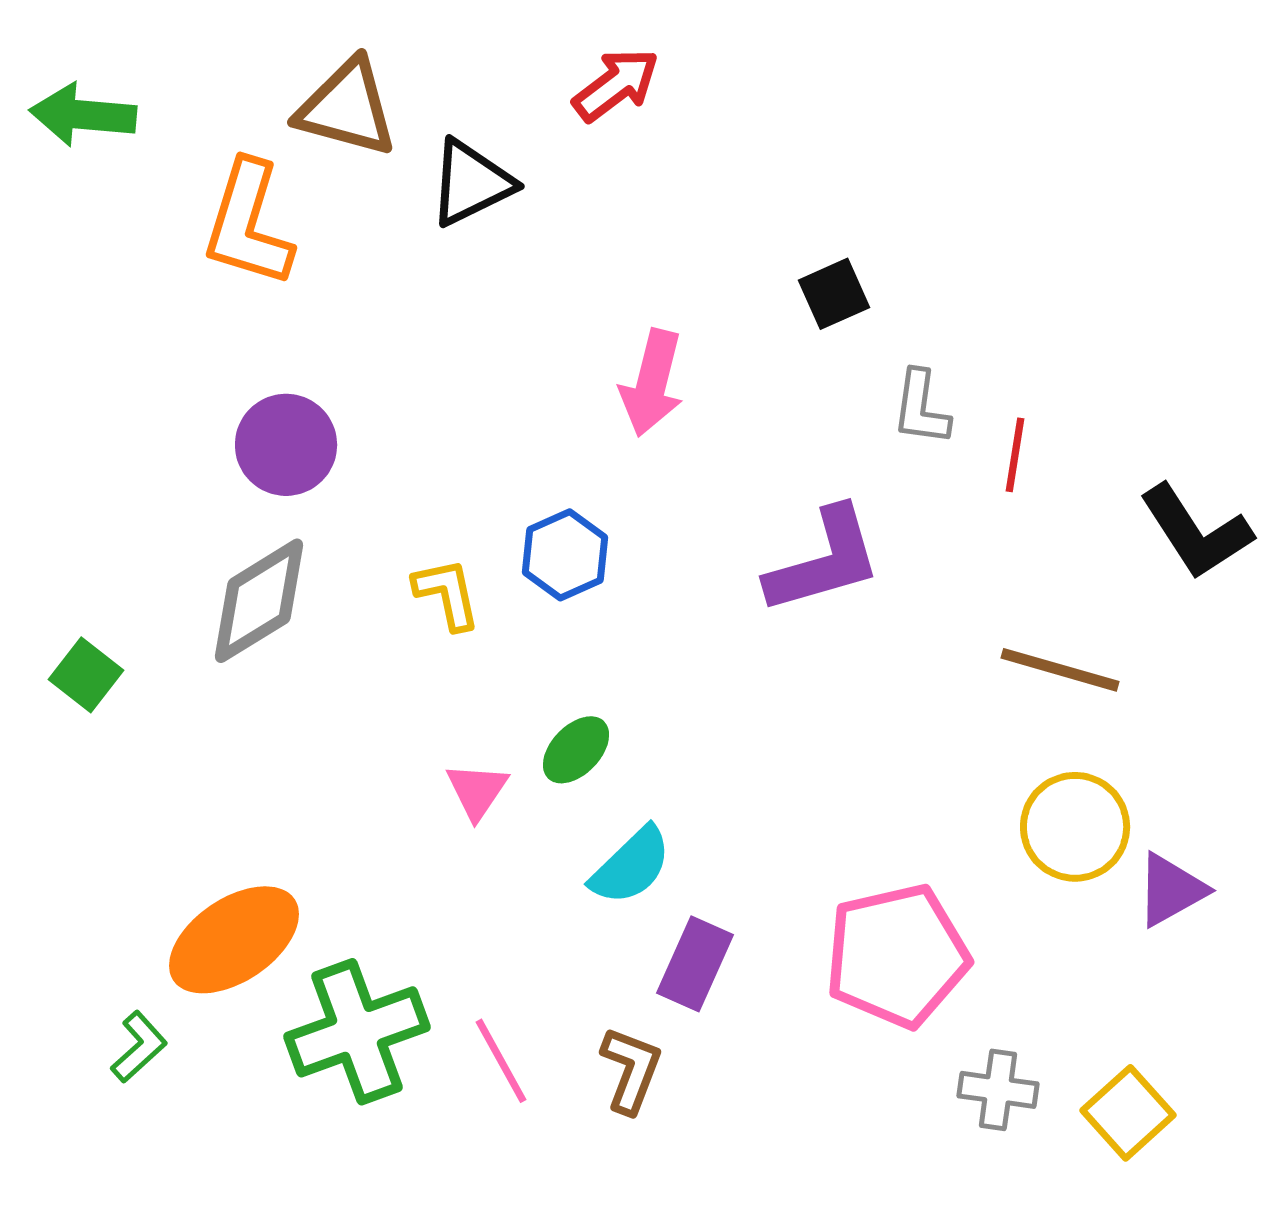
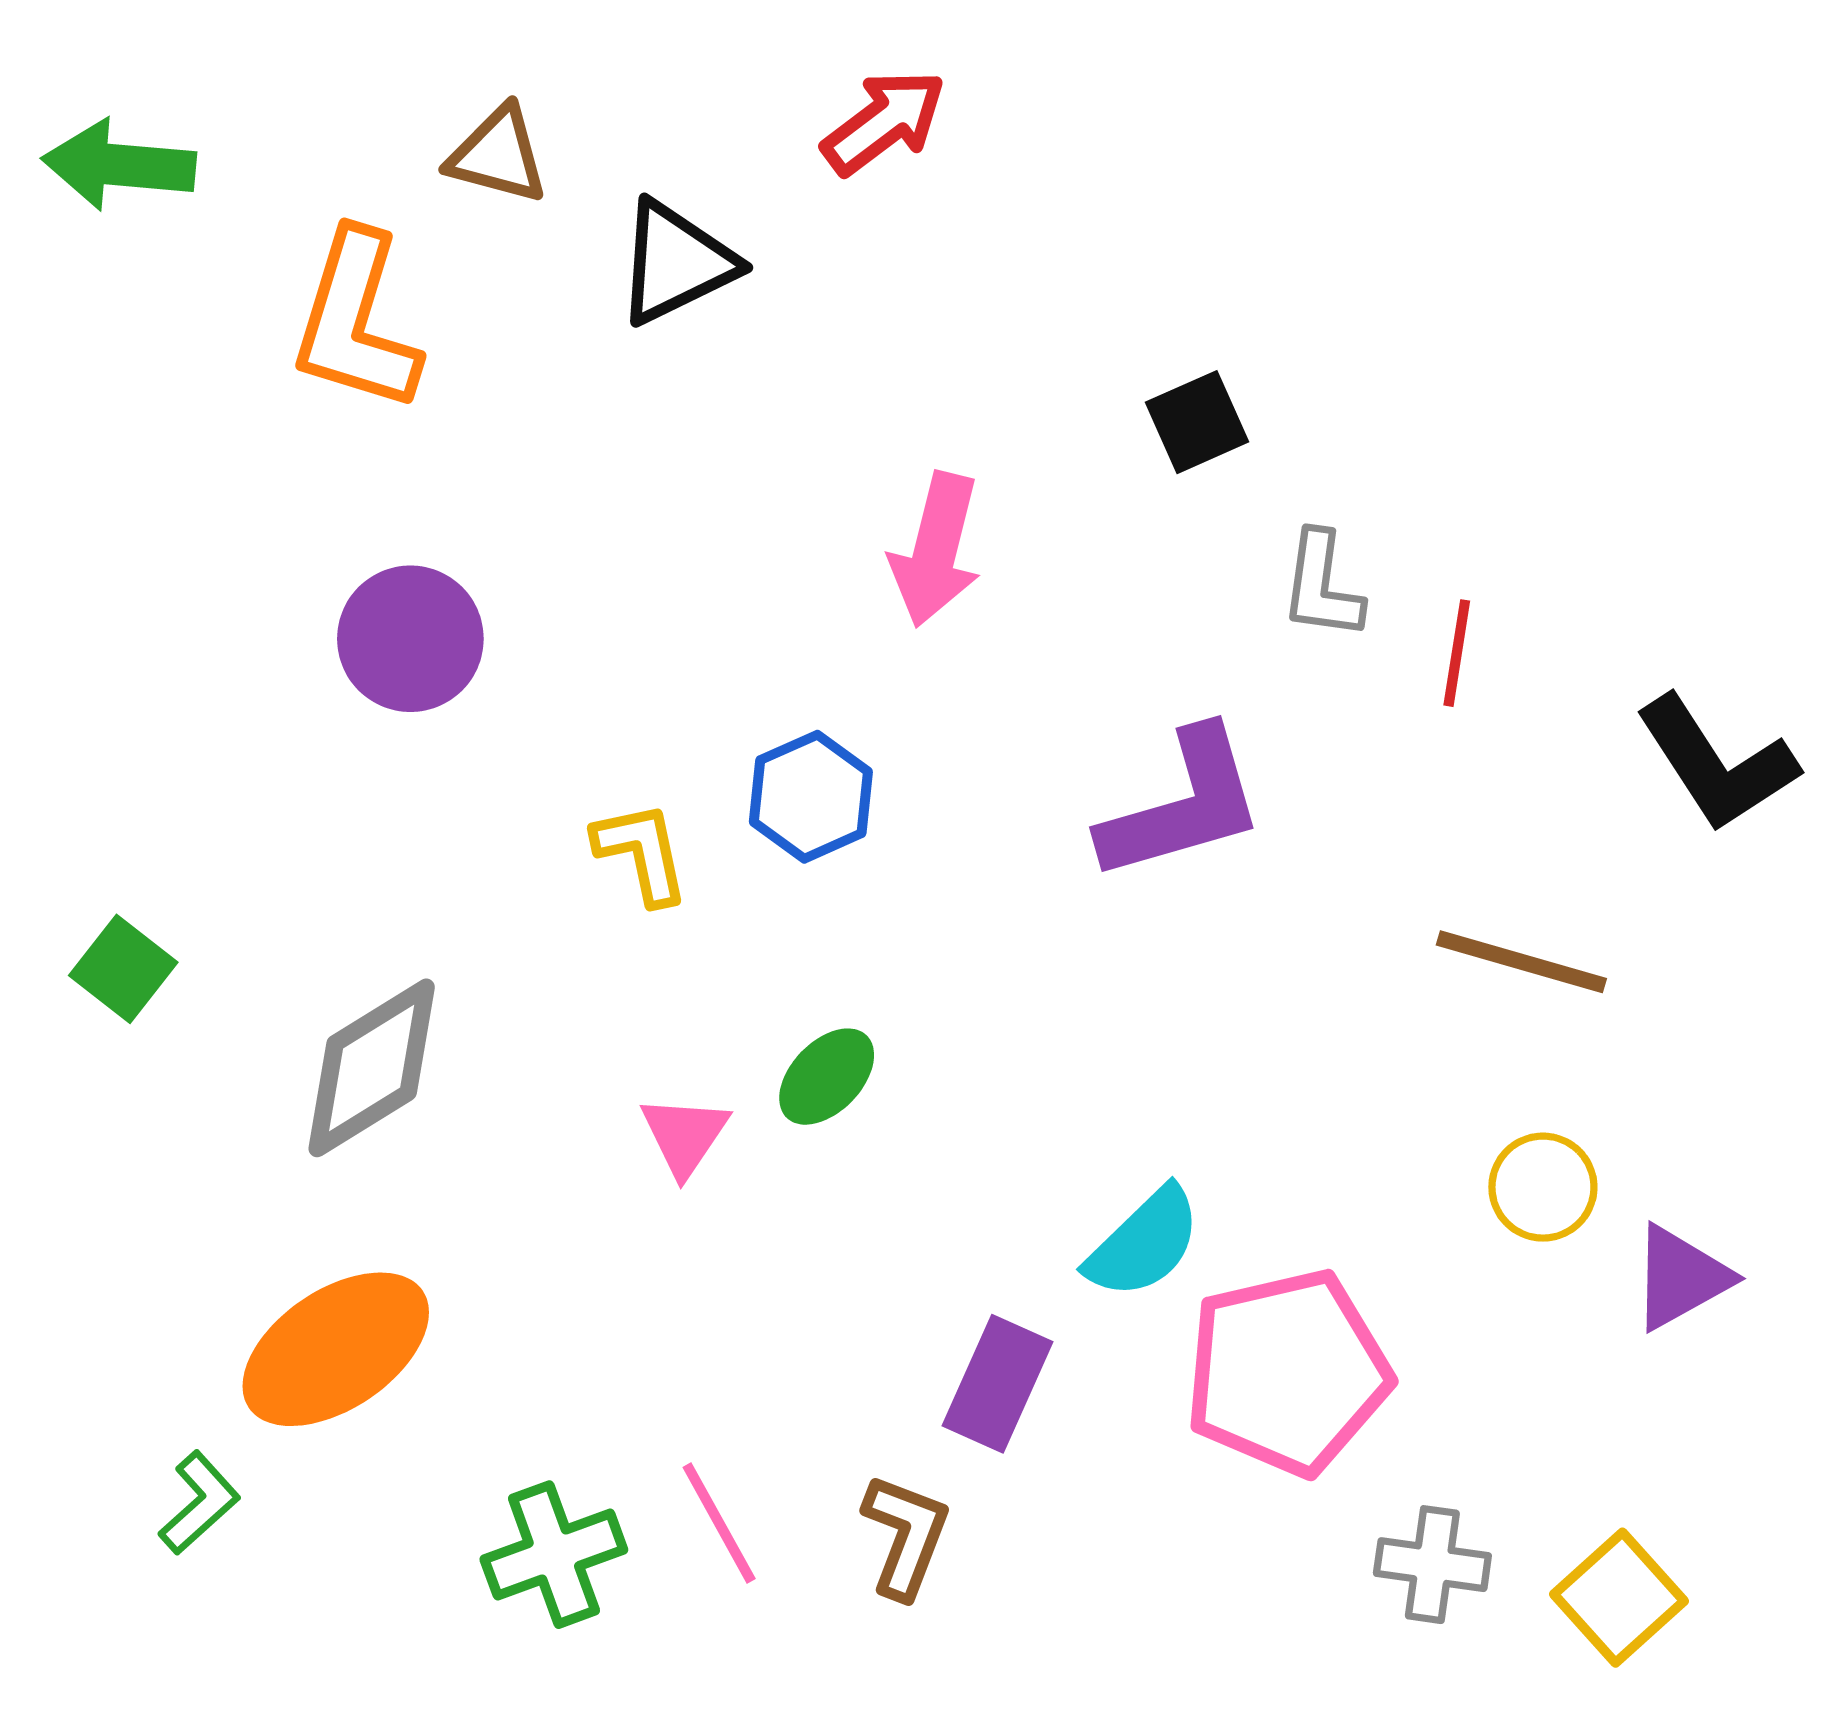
brown triangle: (347, 108) -> (498, 155), size x0.7
gray diamond: (259, 601) -> (372, 1068), moved
yellow circle: (1075, 827) -> (1543, 1187), size x0.7
cyan semicircle: (631, 866) -> (1144, 1243), moved
green cross: (357, 1032) -> (554, 1555), moved, size x0.7

